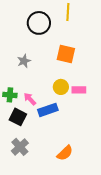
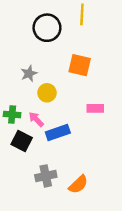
yellow circle: (61, 87) -> (47, 93), moved
gray cross: (20, 147) -> (46, 176), moved, turned 30

